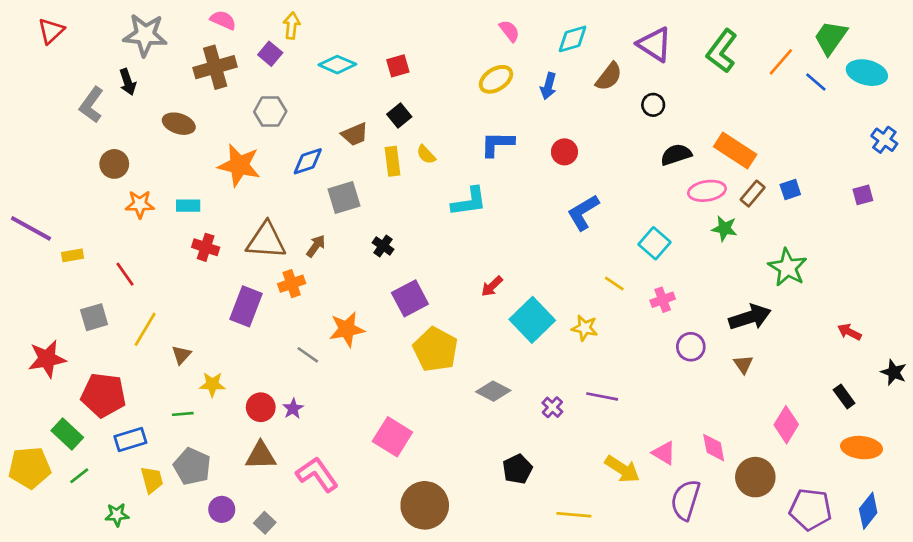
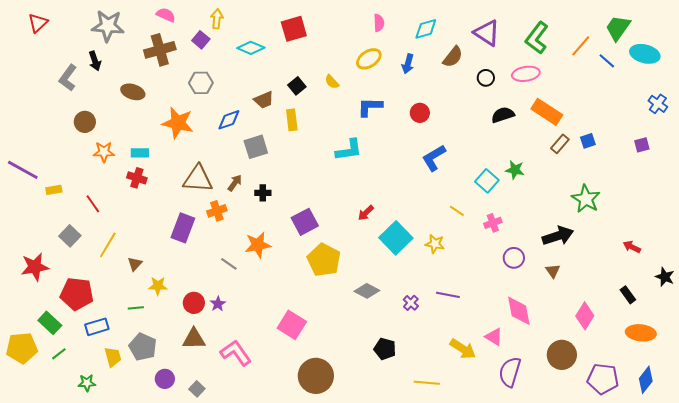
pink semicircle: (509, 31) -> (379, 23), turned 36
red square: (398, 66) -> (294, 29), moved, size x1.5
yellow semicircle: (426, 155) -> (332, 82), moved
pink ellipse: (707, 191) -> (526, 74), moved
green star: (724, 228) -> (515, 170), moved
black cross: (383, 246) -> (263, 193), moved, turned -35
red cross: (206, 247) -> (137, 178), moved
gray square: (94, 317) -> (70, 236), turned -30
pink diamond: (714, 448) -> (519, 311), moved, size x1.4
black pentagon: (517, 469) -> (385, 349), turned -30

